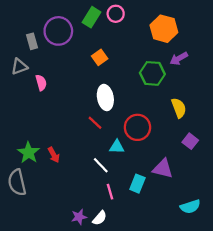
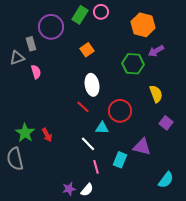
gray rectangle: (32, 41) -> (31, 44), moved
cyan semicircle: (190, 207) -> (166, 180), turned -36

